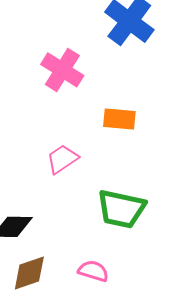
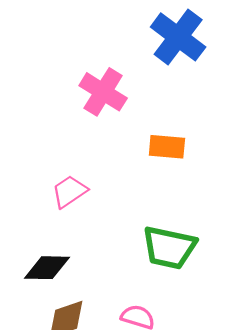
pink trapezoid: (62, 159) -> (69, 192), moved

